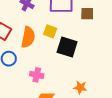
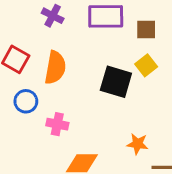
yellow square: (50, 31) -> (146, 65), moved, turned 32
pink cross: (37, 75) -> (57, 124), moved

